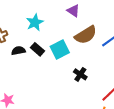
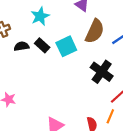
brown semicircle: (86, 35) -> (95, 31), turned -35
black cross: (80, 74) -> (102, 72), moved, size x1.5

